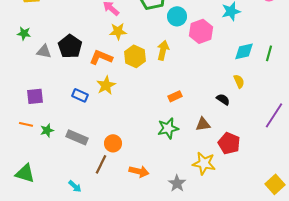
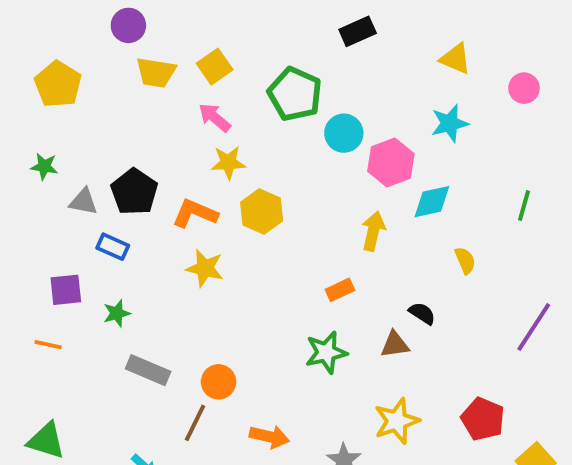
yellow arrow: (163, 50) -> (373, 231), moved
cyan diamond: (244, 51) -> (432, 202), moved
yellow star: (106, 85) -> (205, 268), turned -30
blue rectangle: (80, 95) -> (113, 247), moved
black semicircle: (223, 99) -> (422, 313), moved
green star: (47, 130) -> (117, 313), moved
red pentagon: (229, 143) -> (483, 419), moved
yellow star: (204, 163) -> (397, 421), turned -30

